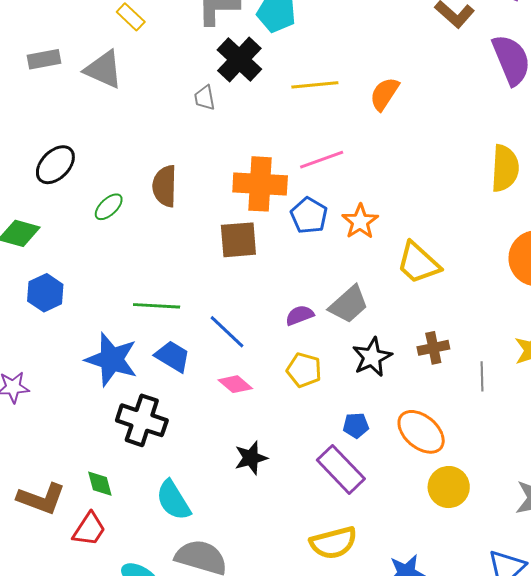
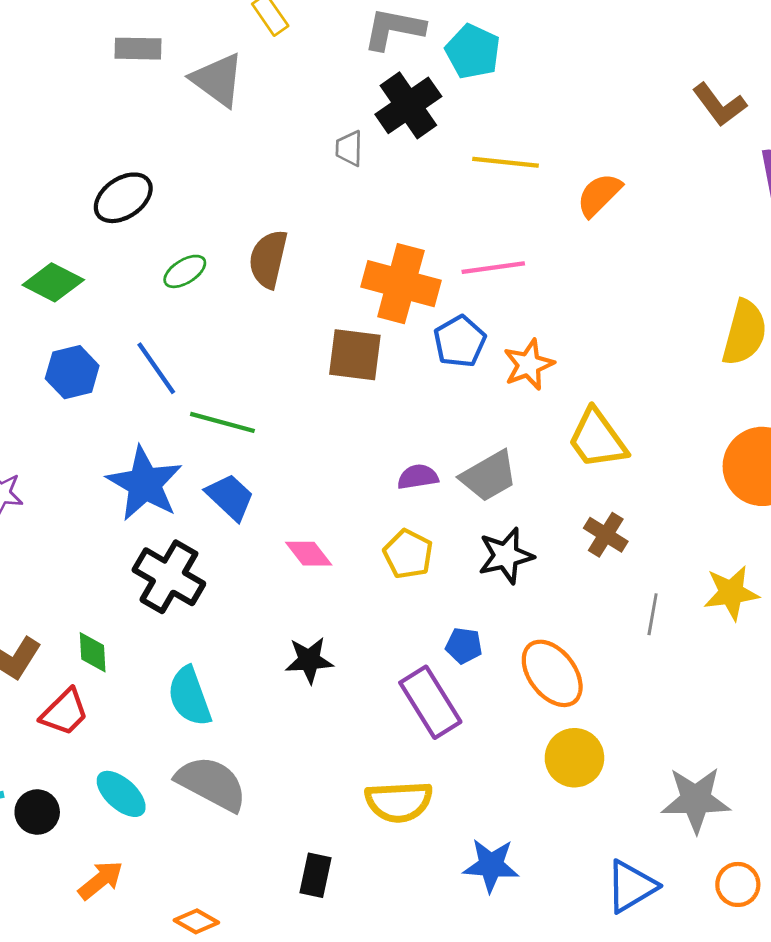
blue line: (227, 332) -> (156, 368), moved
brown cross: (433, 348) -> (606, 535), moved, turned 32

